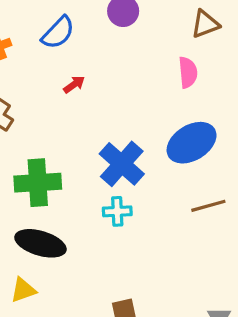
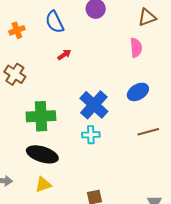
blue semicircle: (58, 33) -> (55, 22), turned 110
blue ellipse: (192, 143) -> (138, 92), size x0.7
yellow triangle: (23, 290) -> (43, 185), moved

